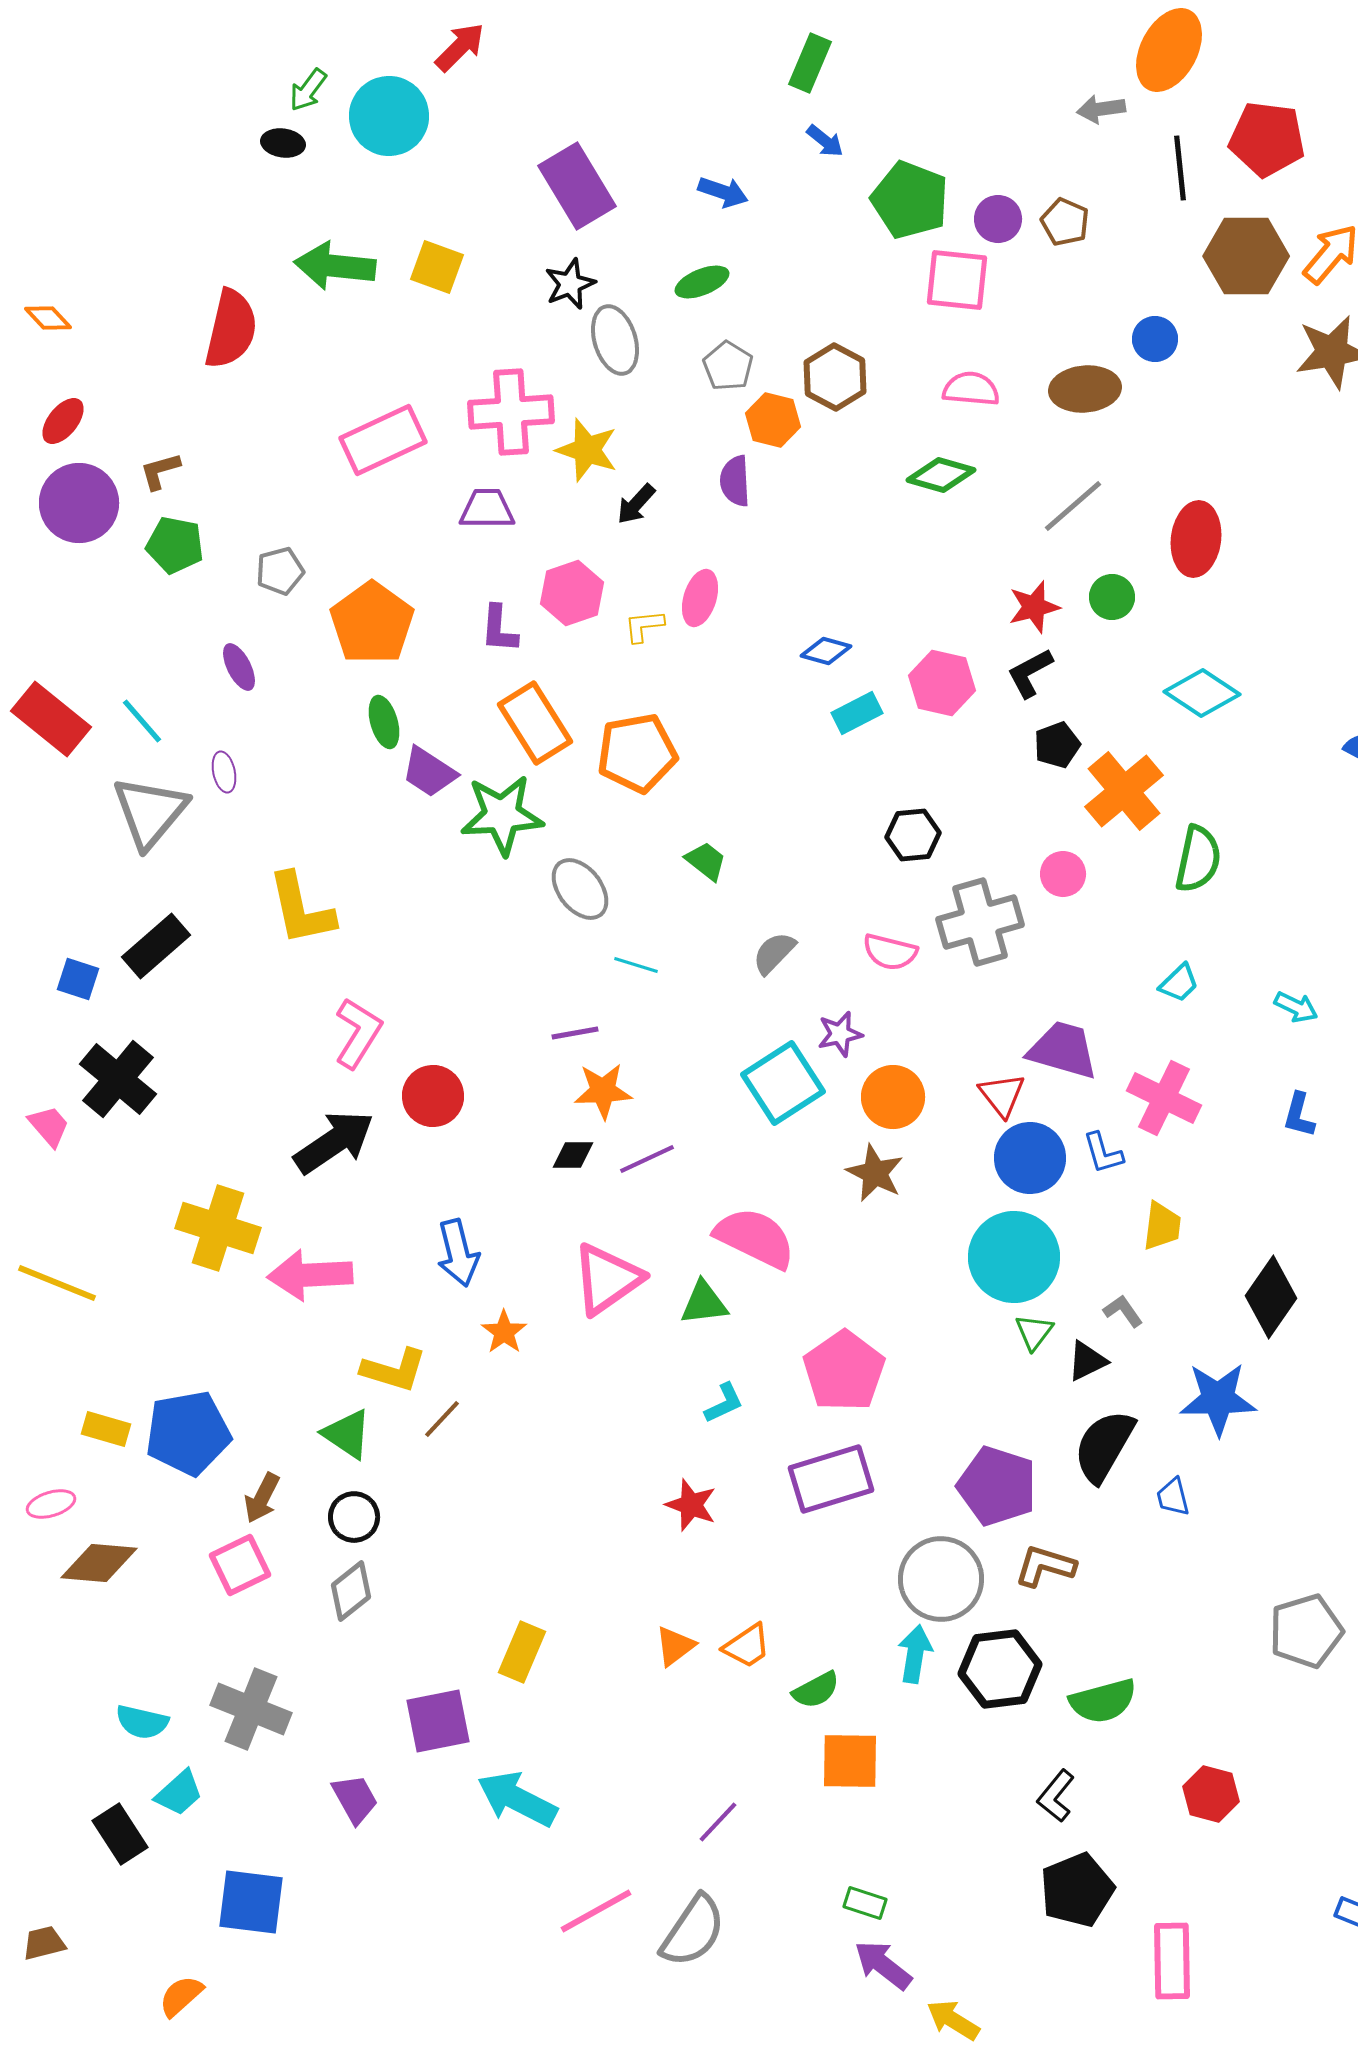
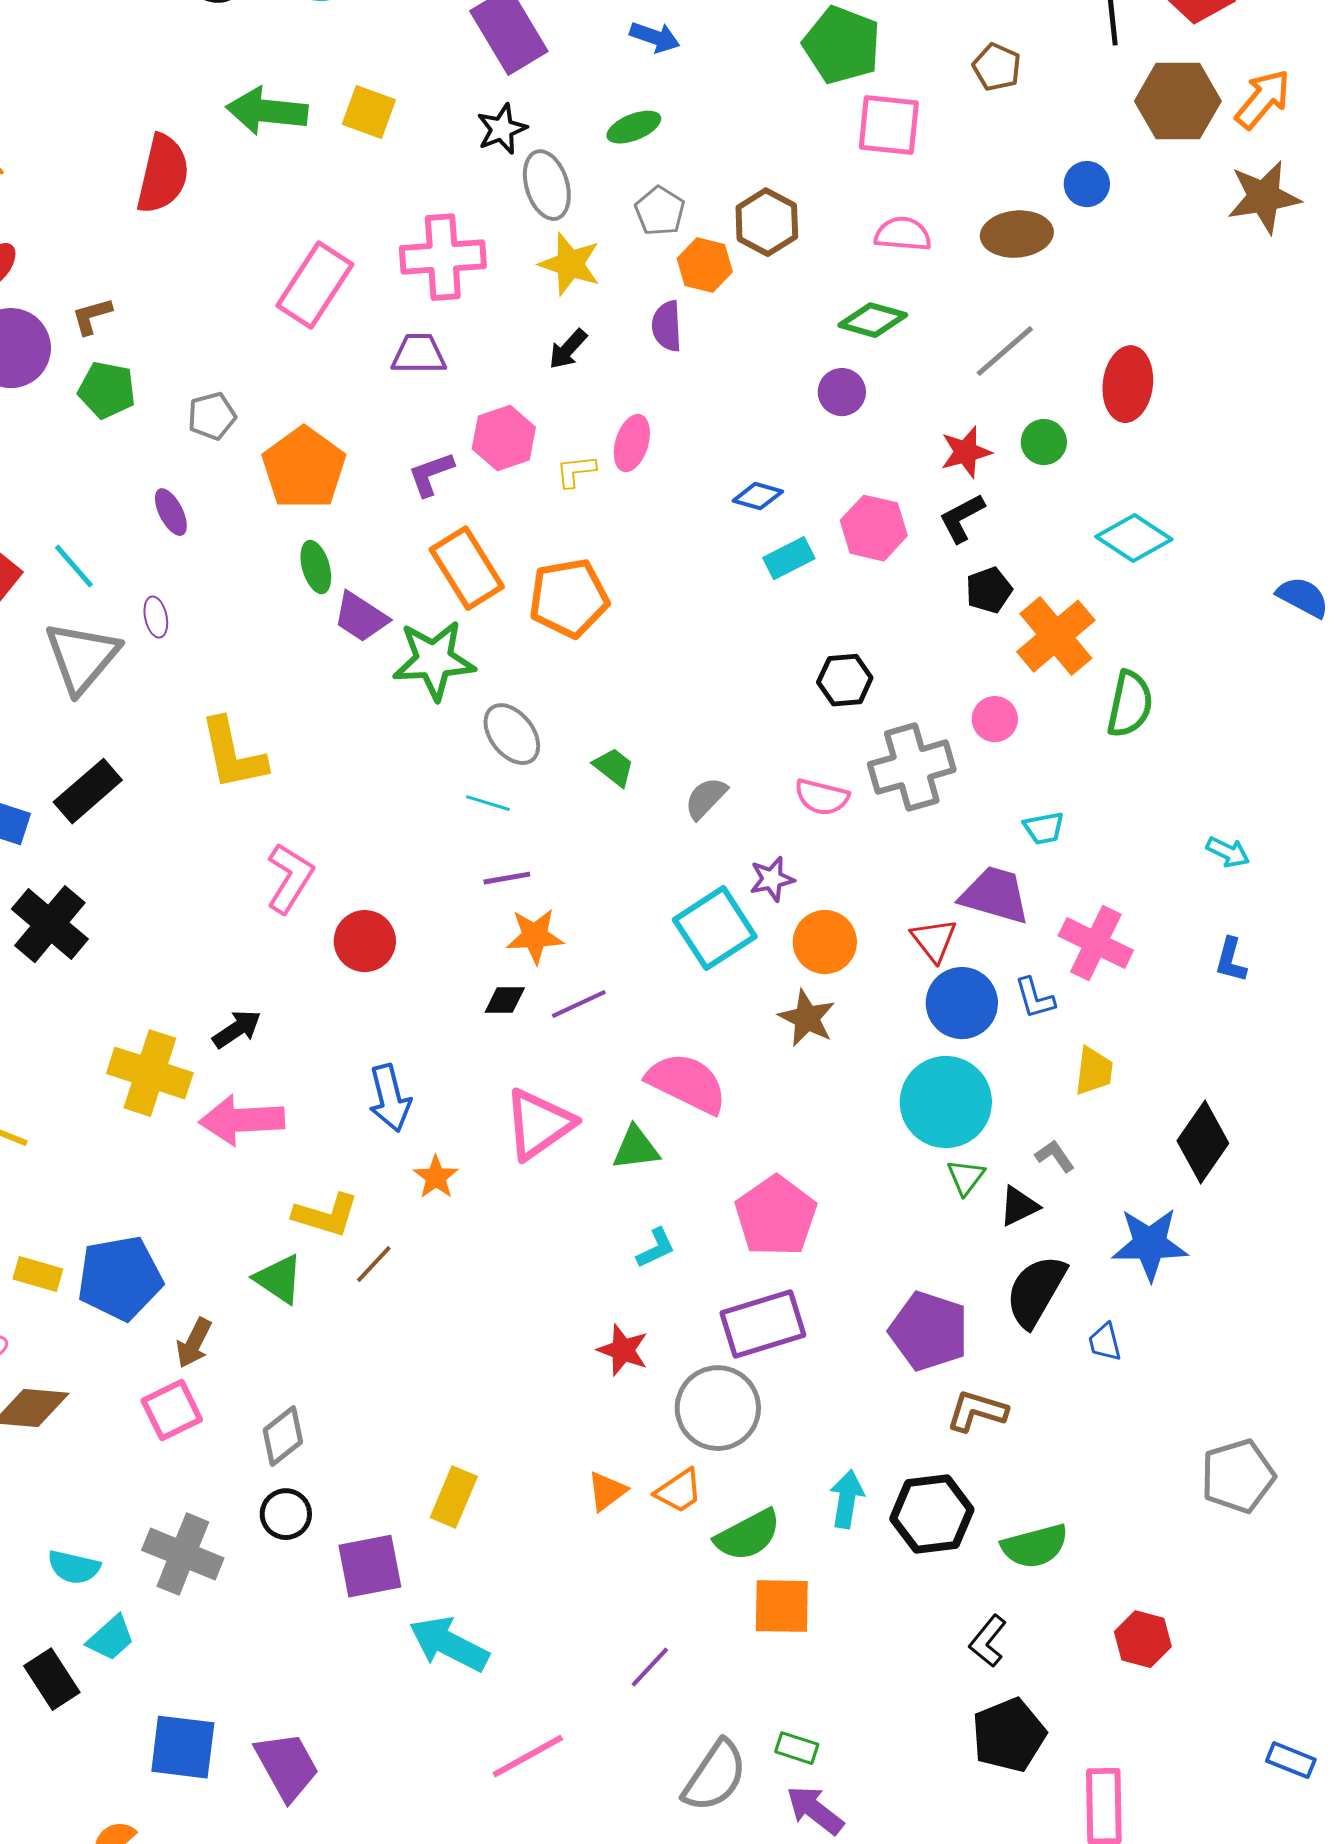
purple circle: (998, 219) -> (842, 392), moved
pink rectangle: (383, 440) -> (315, 285), turned -32
yellow star: (587, 450) -> (570, 264), moved
purple L-shape: (499, 629) -> (431, 474), turned 66
green trapezoid: (706, 861) -> (614, 767), moved
cyan line: (636, 965) -> (488, 803), moved
cyan trapezoid: (1179, 983) -> (1044, 828), moved, turned 33
black arrow: (334, 1142) -> (237, 1029), moved, size x0.6
black circle: (354, 1517) -> (286, 1514), moved
gray circle: (941, 1579) -> (718, 1408), moved
green semicircle: (816, 1690) -> (748, 1535), size x1.4
purple trapezoid: (355, 1799) -> (287, 1766), moved, size x1.4
gray semicircle: (693, 1931) -> (715, 1776), moved

